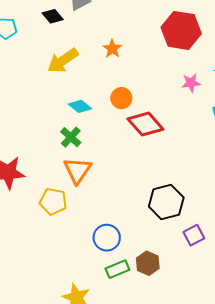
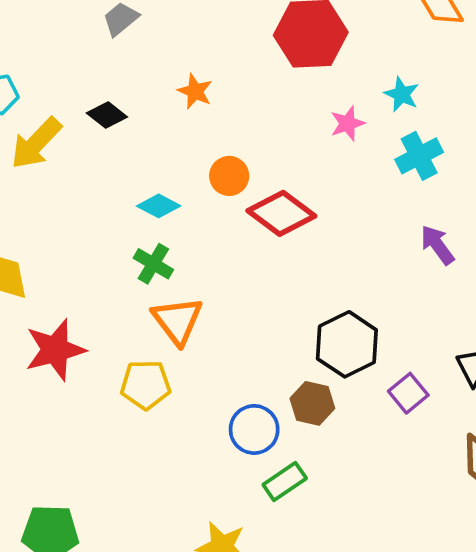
black diamond: (53, 16) -> (107, 115), moved
yellow arrow: (63, 61) -> (36, 143), moved
brown hexagon: (148, 263) -> (312, 403), moved

